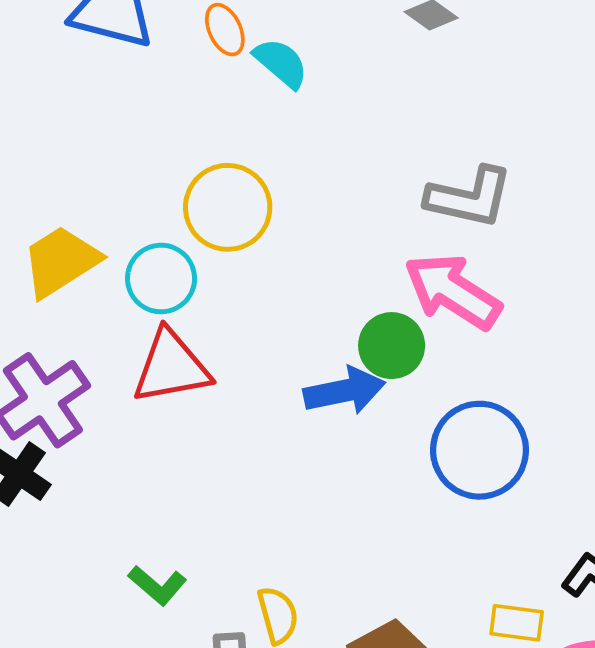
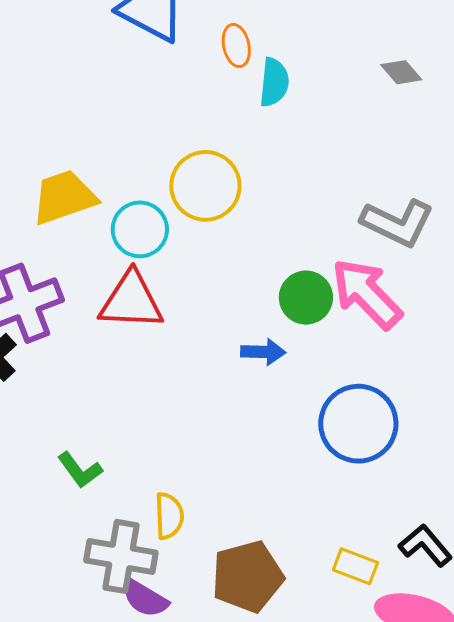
cyan semicircle: (281, 63) -> (274, 82), turned 42
green circle: (392, 346) -> (306, 298), moved
blue arrow: (344, 391) -> (263, 352), size x0.7

